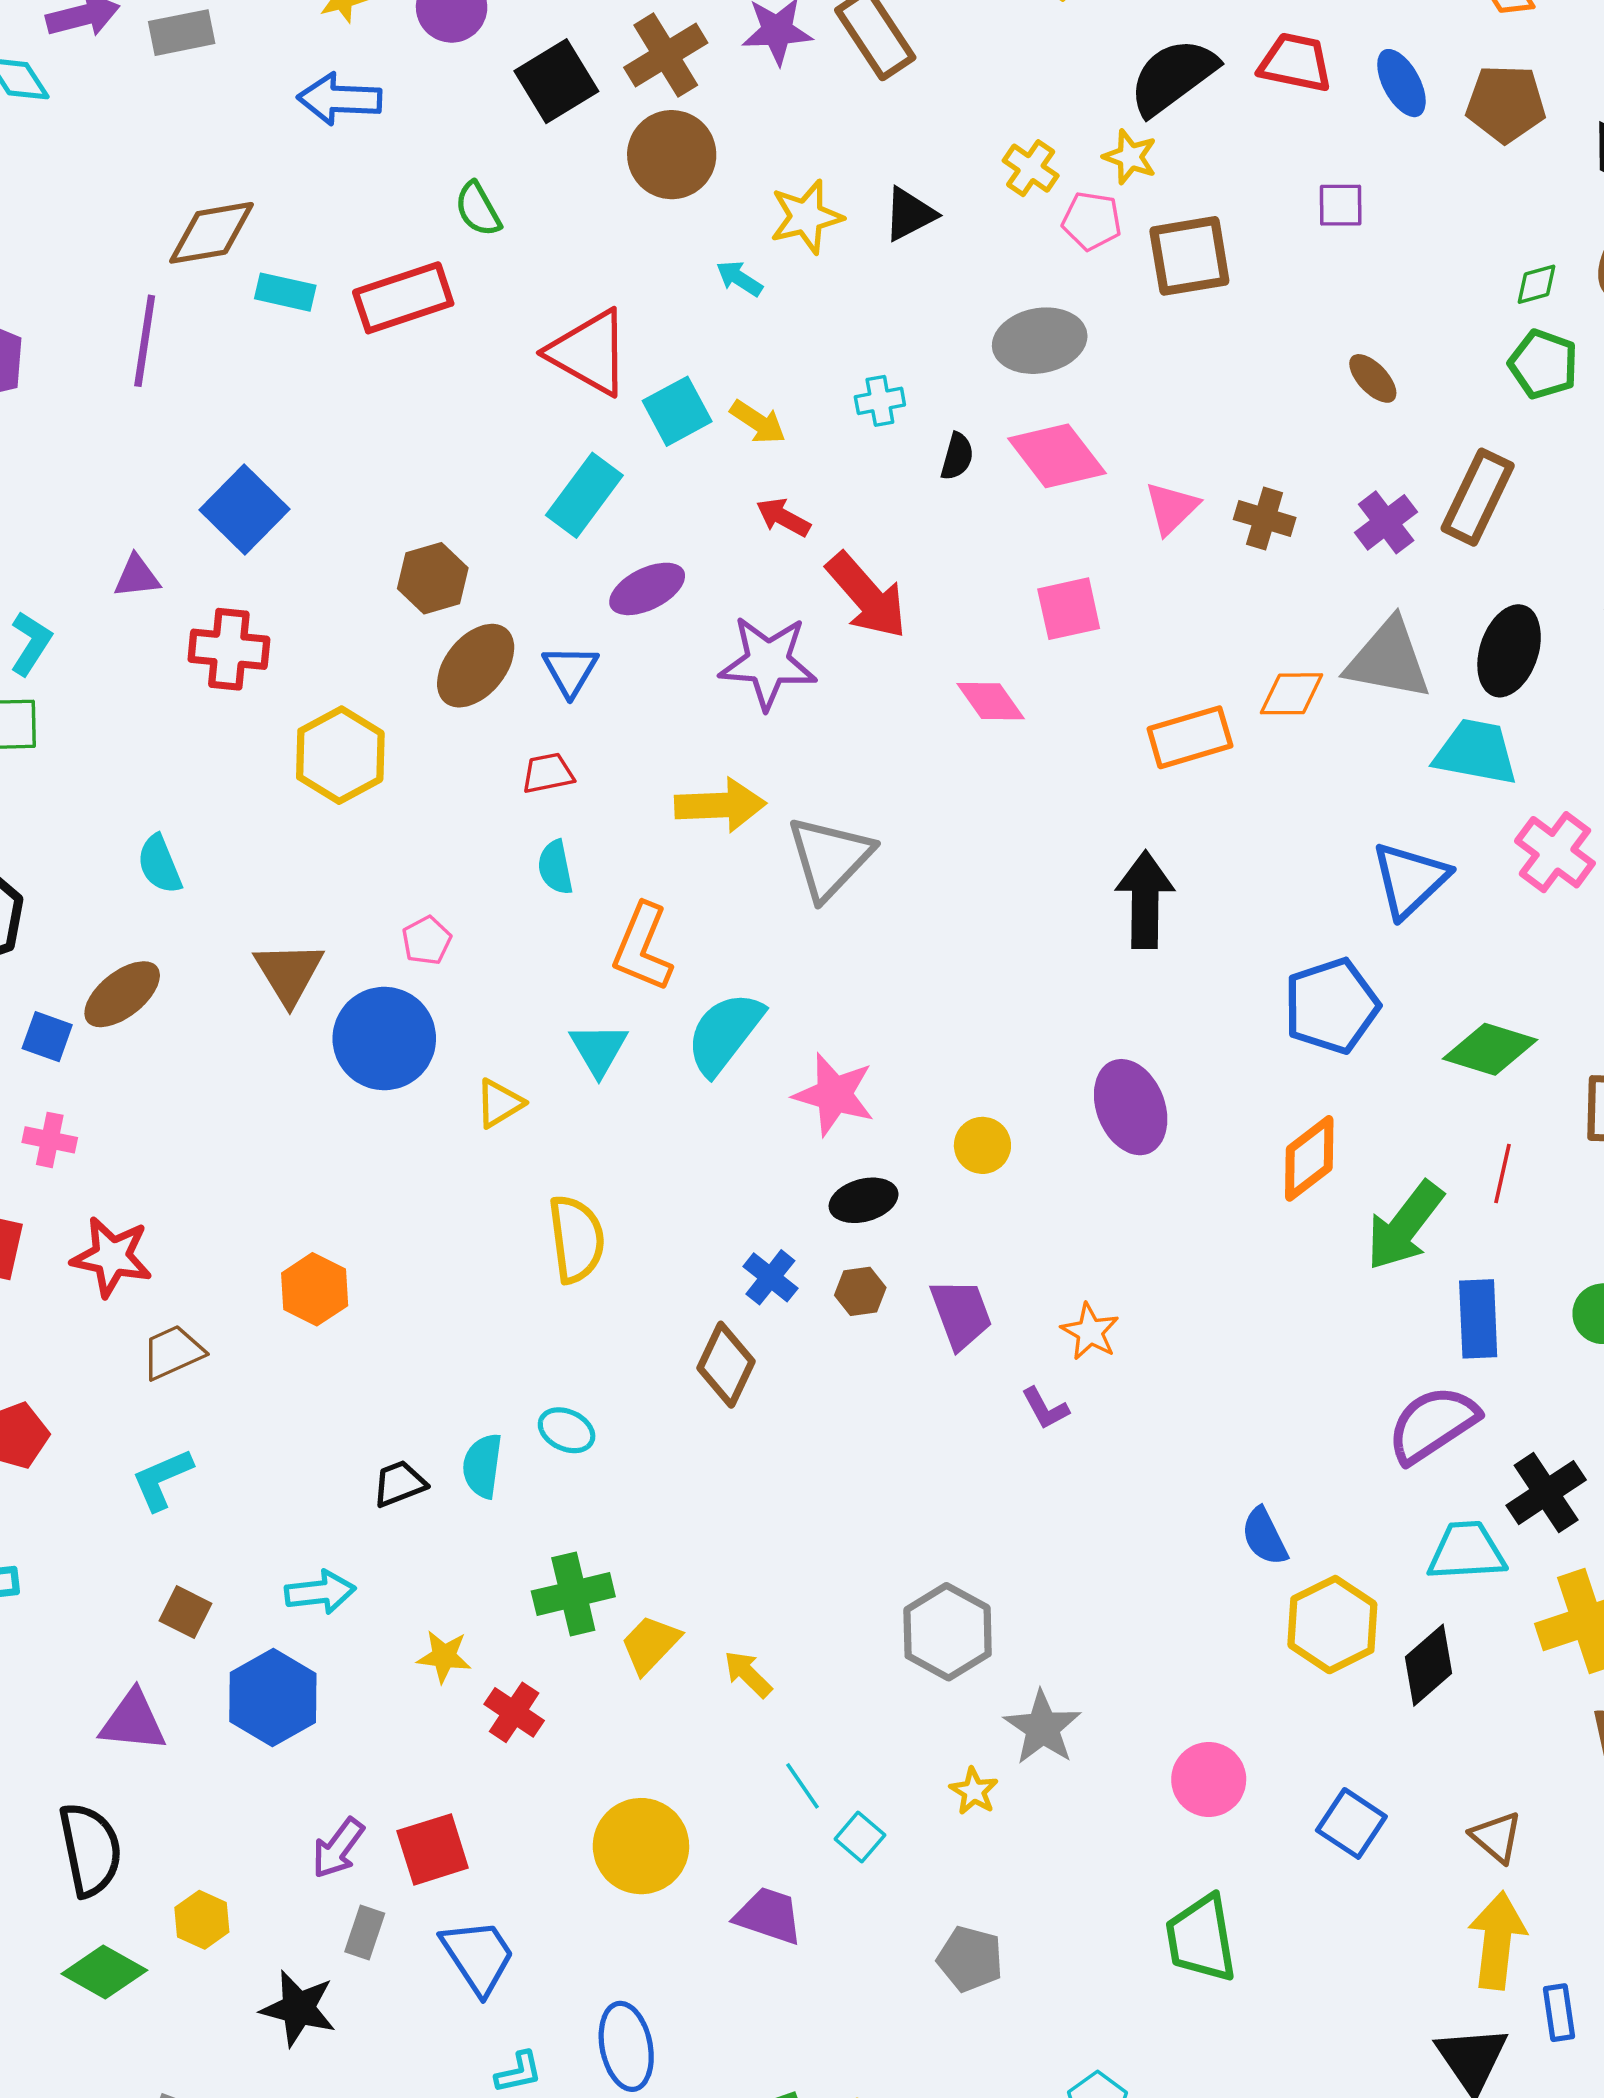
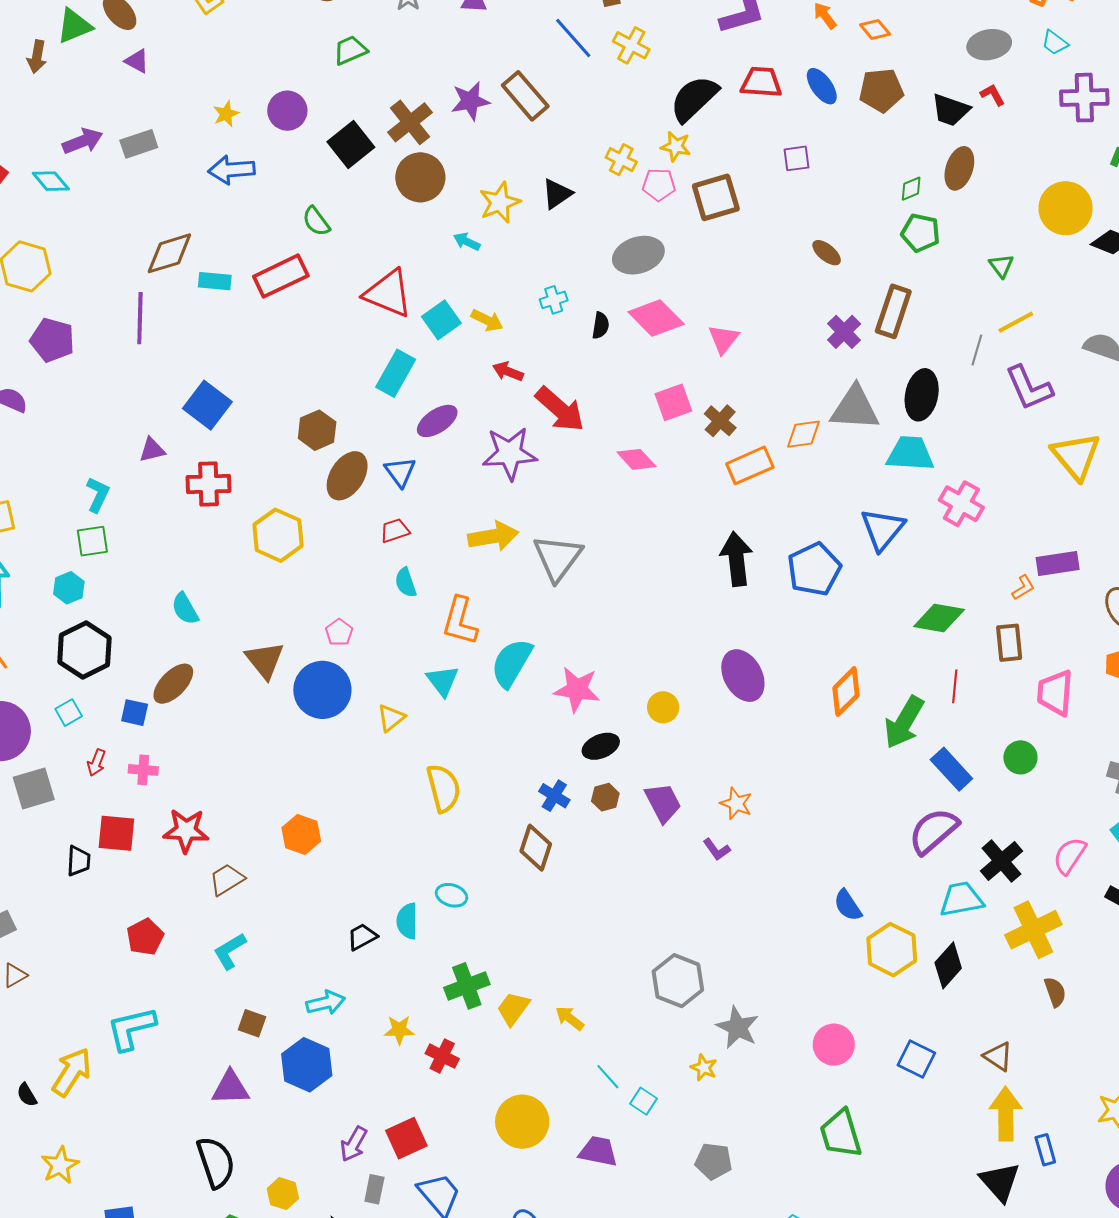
brown cross: (1265, 518) -> (720, 421), moved, turned 32
blue pentagon: (1331, 1006) -> (814, 569), moved
blue rectangle: (1478, 1319) -> (951, 769), turned -33

